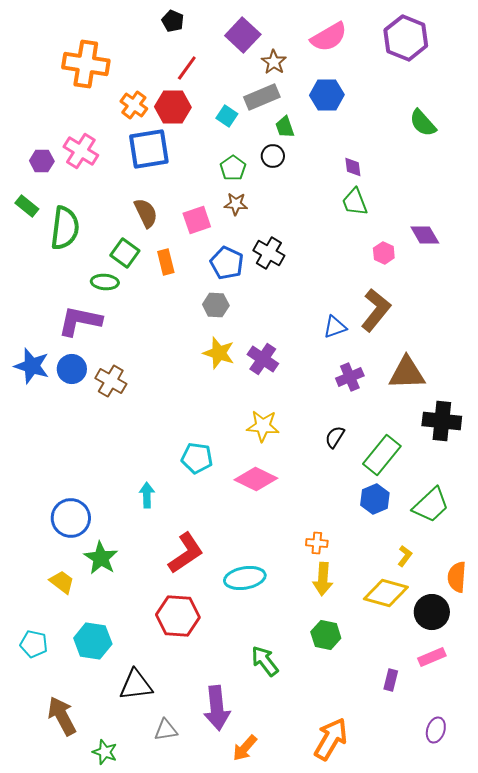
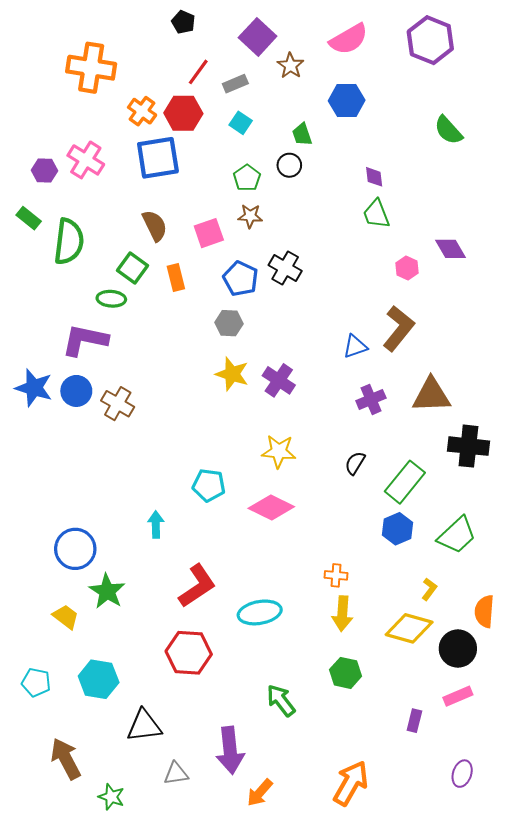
gray rectangle: (262, 97) -> (235, 84), moved, size x0.7

